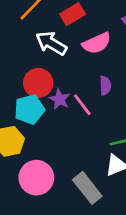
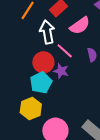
white arrow: (51, 43) -> (47, 32), turned 60
pink line: (82, 105) -> (65, 51), moved

